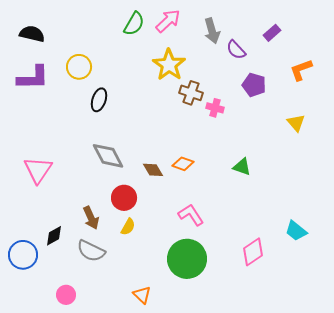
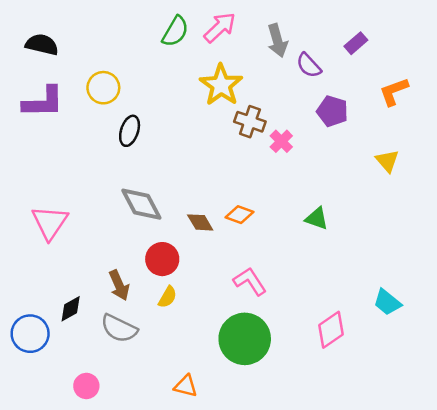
pink cross: (215, 108) -> (281, 141), turned 30
orange triangle: (142, 295) -> (186, 386), turned -30

